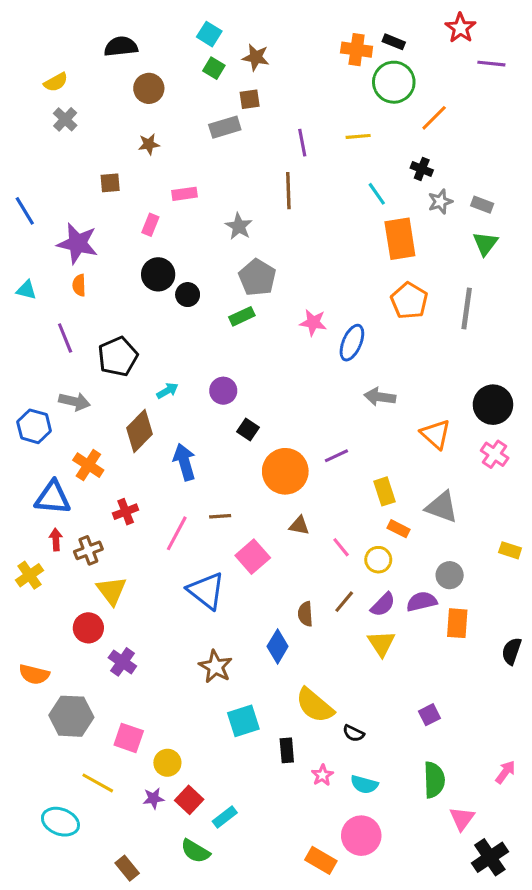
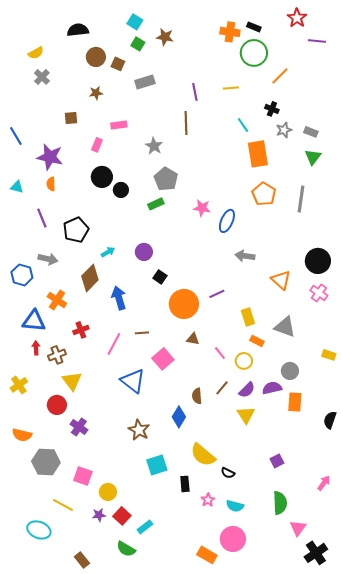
brown square: (250, 99) -> (118, 64), moved, turned 32
yellow cross: (29, 575) -> (19, 385), moved
pink arrow: (505, 772) -> (324, 483), moved

